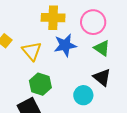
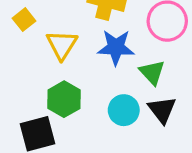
green triangle: (102, 48) -> (152, 72), moved
cyan circle: (83, 95) -> (124, 110), moved

